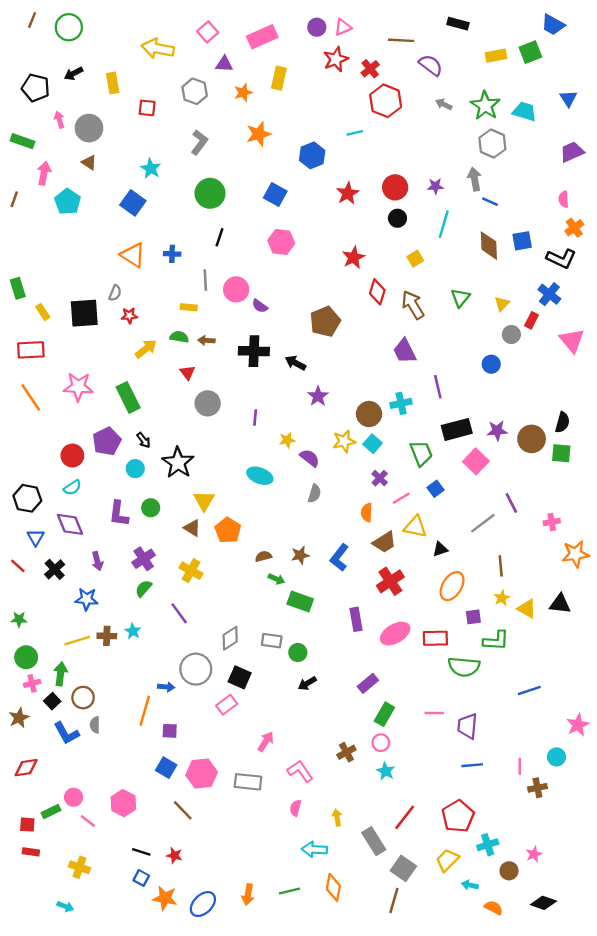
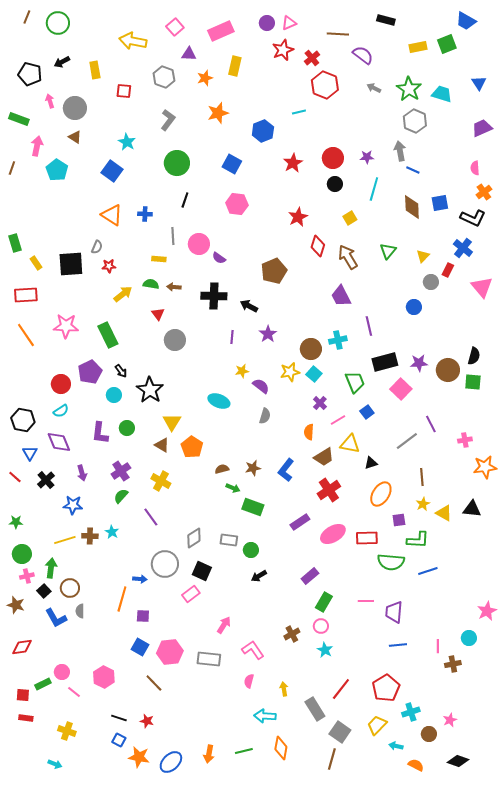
purple line: (255, 418) -> (232, 337), moved
purple rectangle: (356, 619) -> (300, 522), turned 66
blue line: (529, 690) -> (428, 571), moved
brown star: (19, 718) -> (16, 605), turned -30

